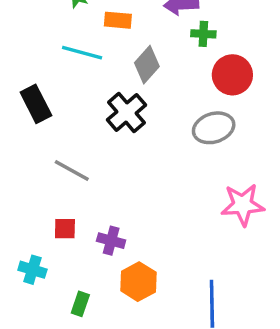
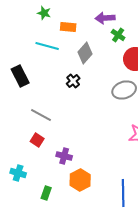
green cross: (203, 34) -> (118, 35), turned 32
black cross: (126, 112) -> (73, 81), size x0.6
red square: (65, 229) -> (37, 140), moved, turned 32

